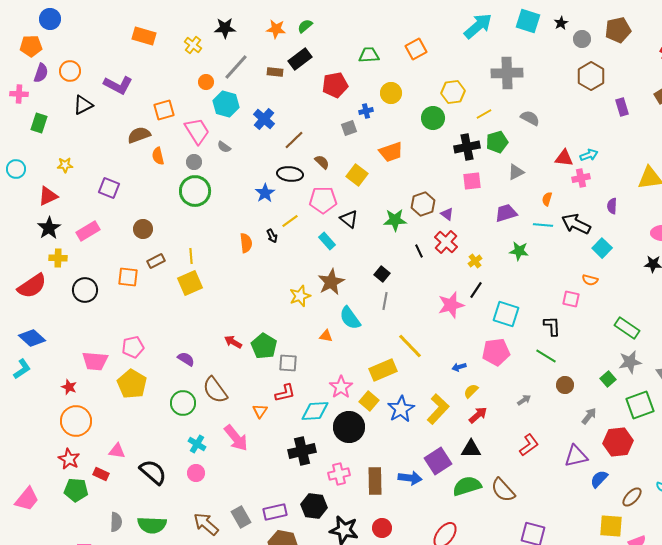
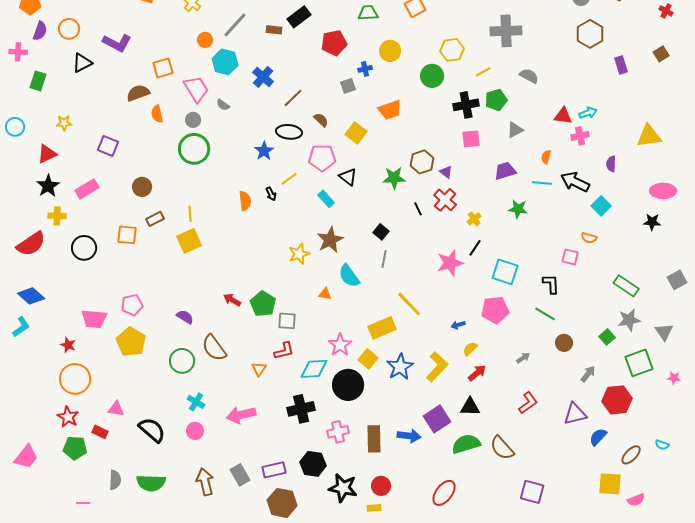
pink arrow: (236, 438) -> (241, 415), moved, turned 116
brown arrow: (206, 524) -> (205, 482), turned 36

